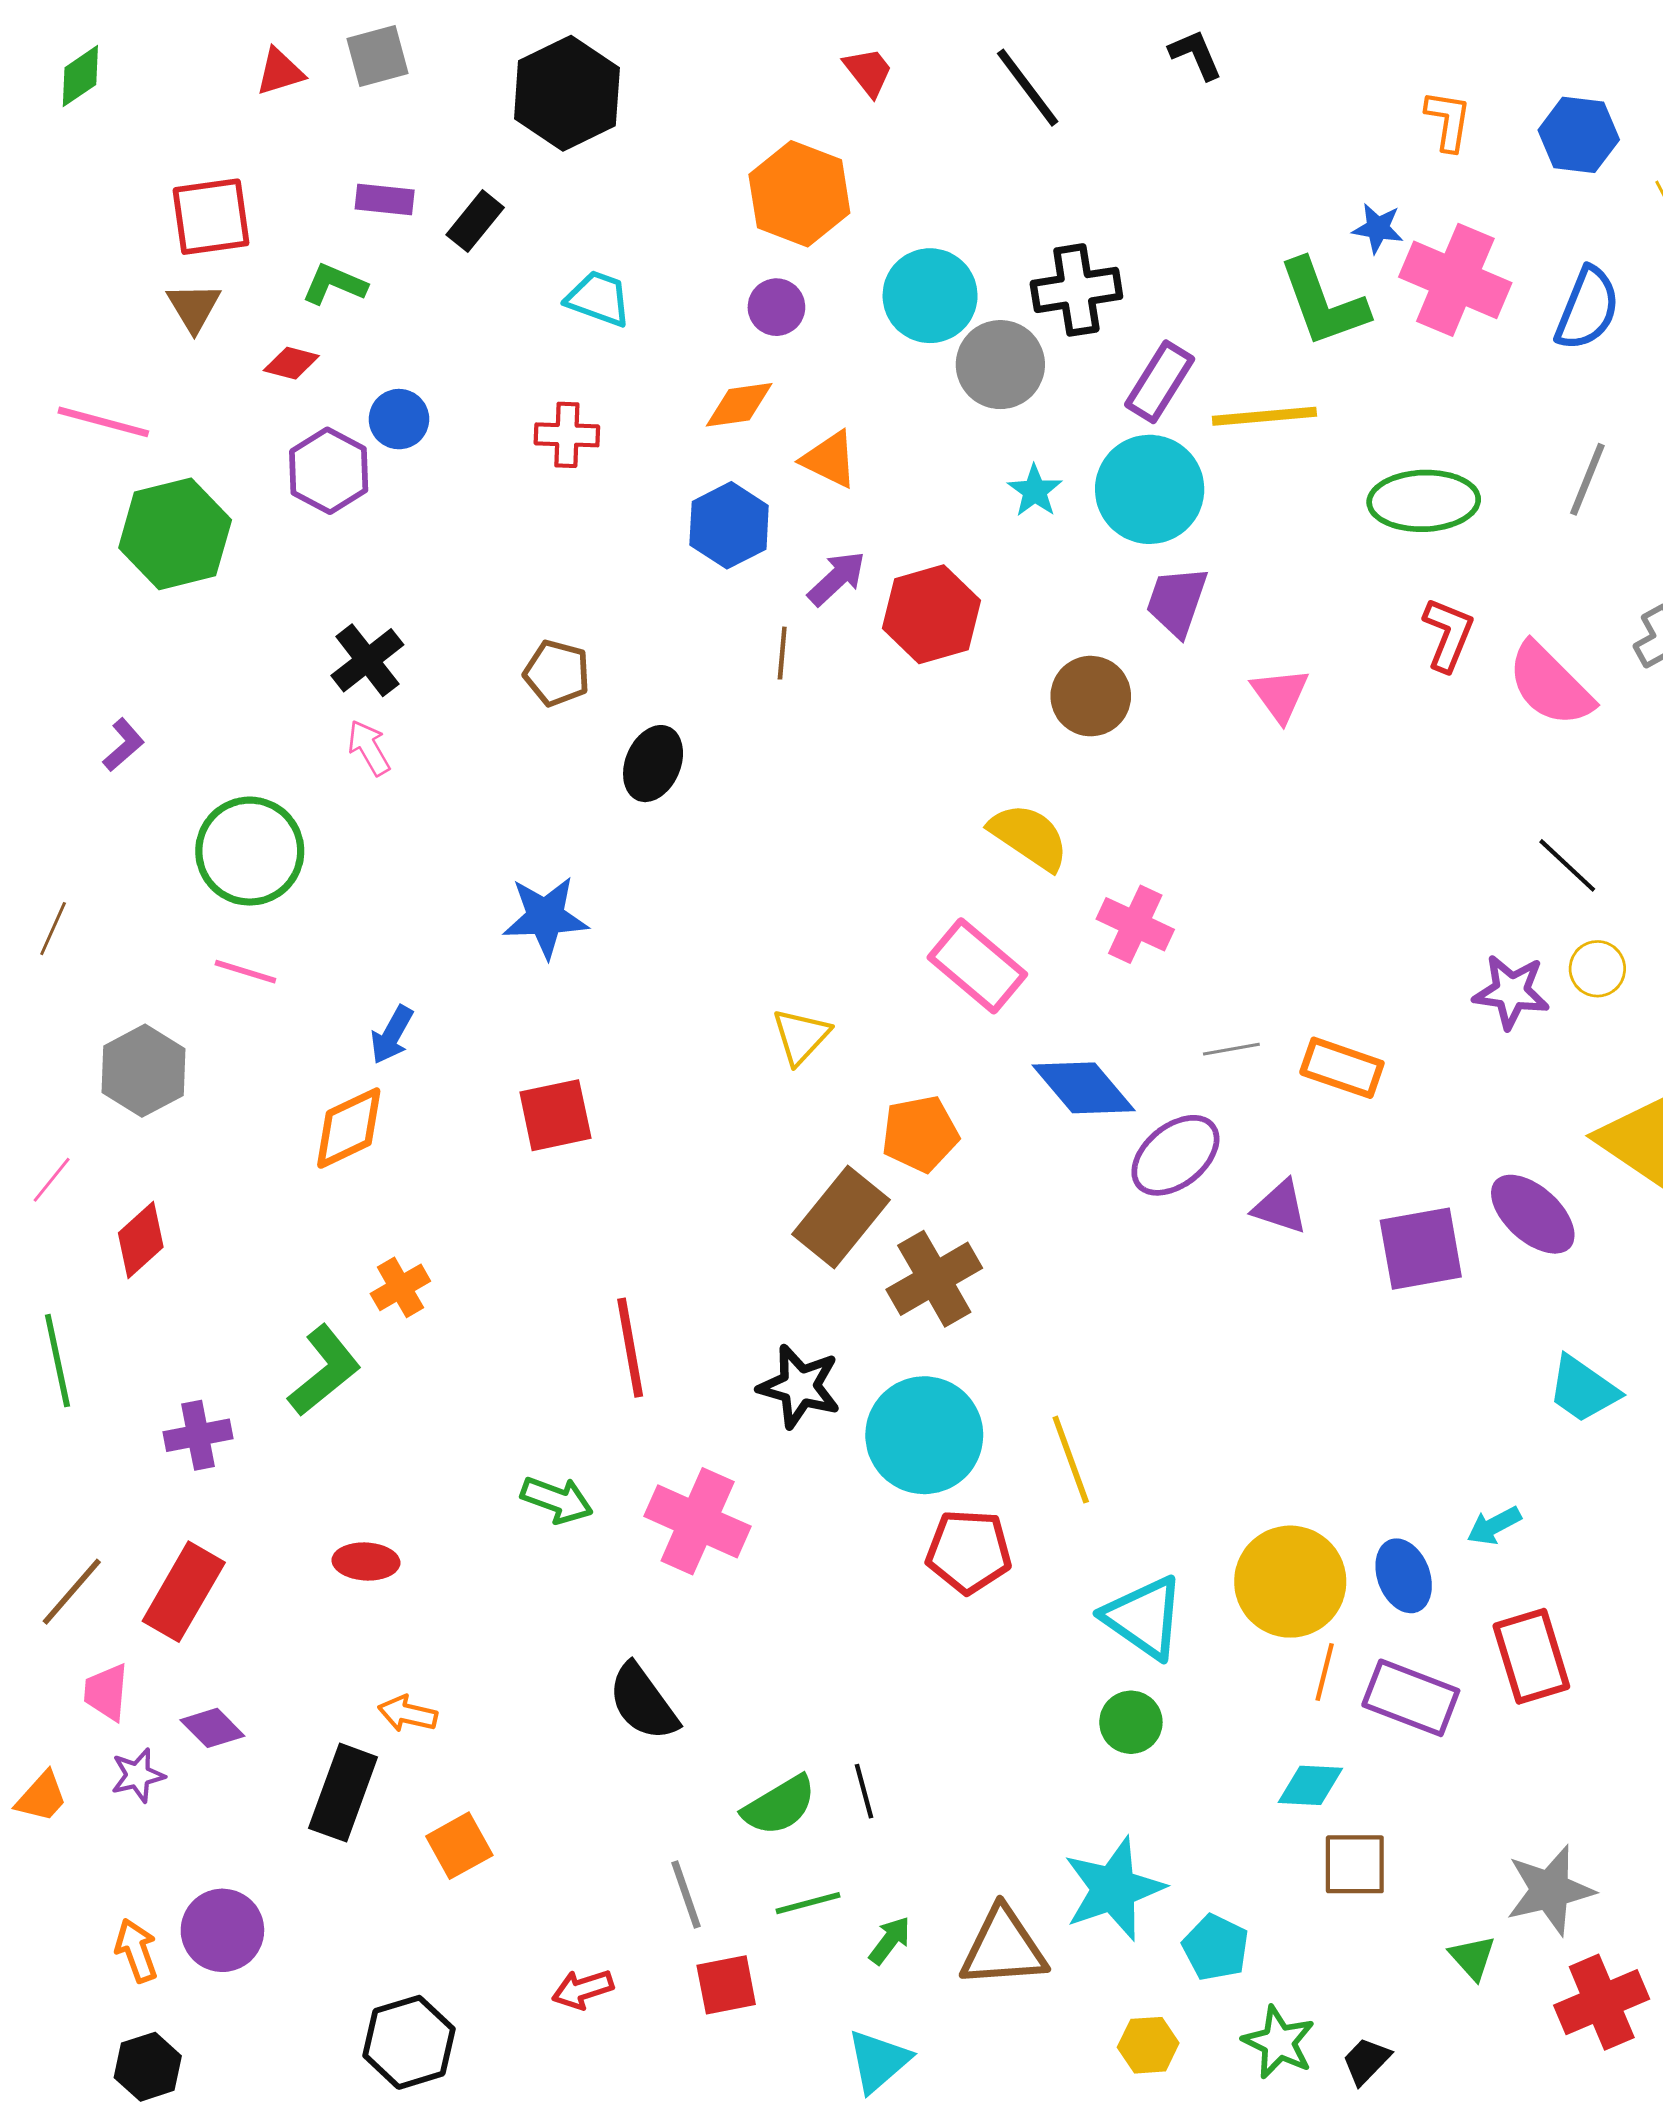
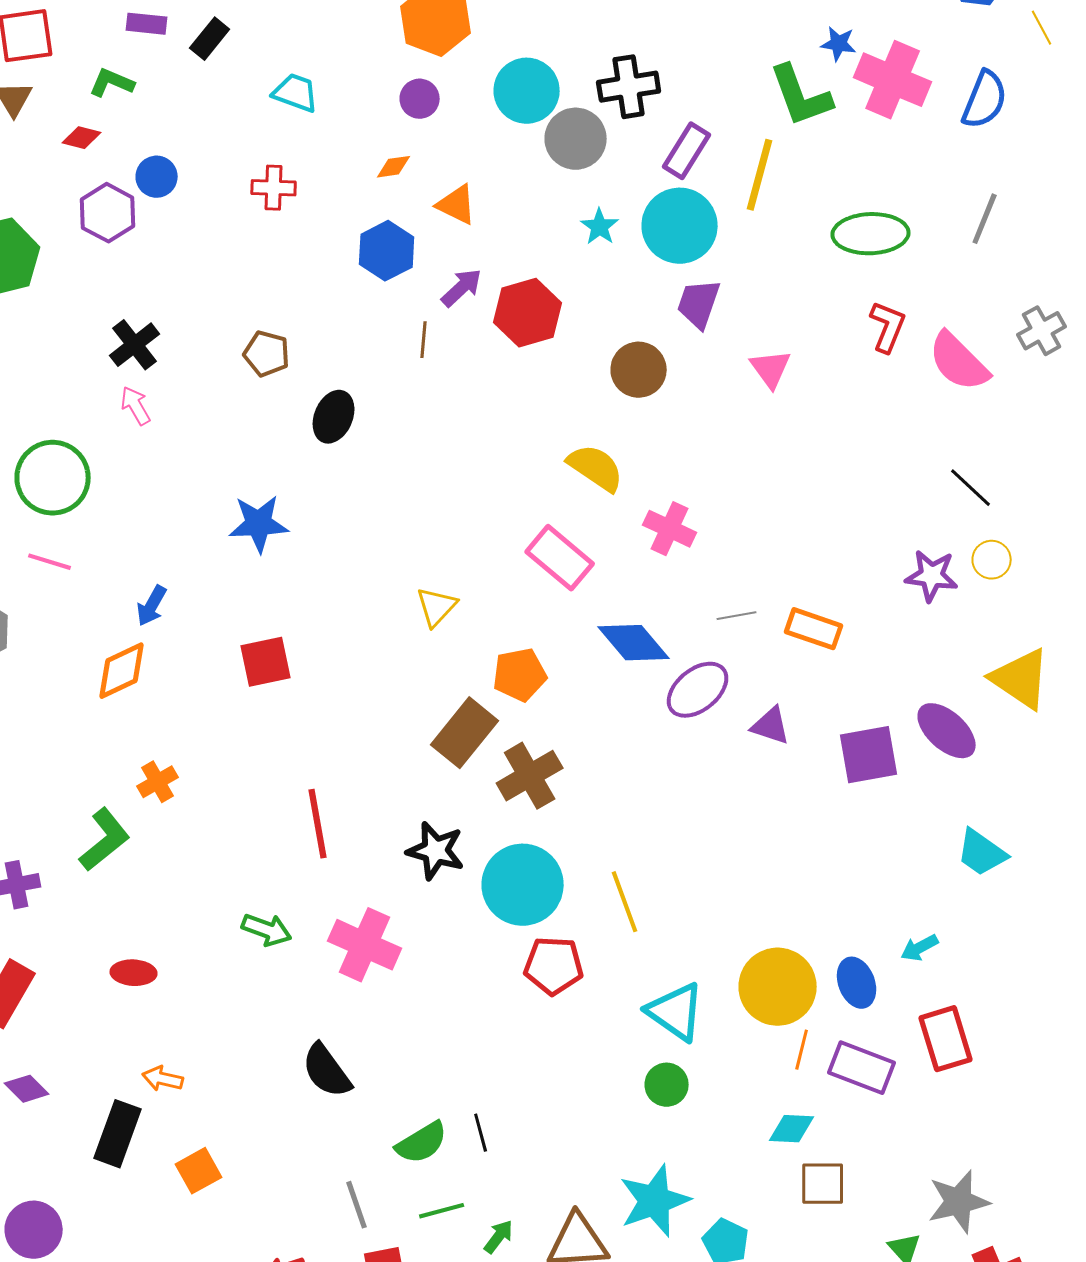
orange diamond: (739, 405) -> (394, 167), size x0.7
yellow line: (1264, 416) -> (760, 175), turned -70

